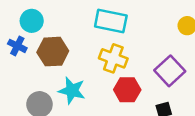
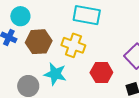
yellow cross: (113, 58) -> (73, 45), moved

